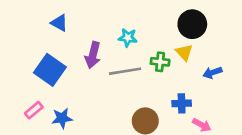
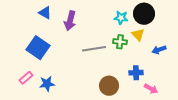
cyan star: (128, 38) -> (121, 18), moved
purple arrow: (93, 55) -> (70, 21), moved

